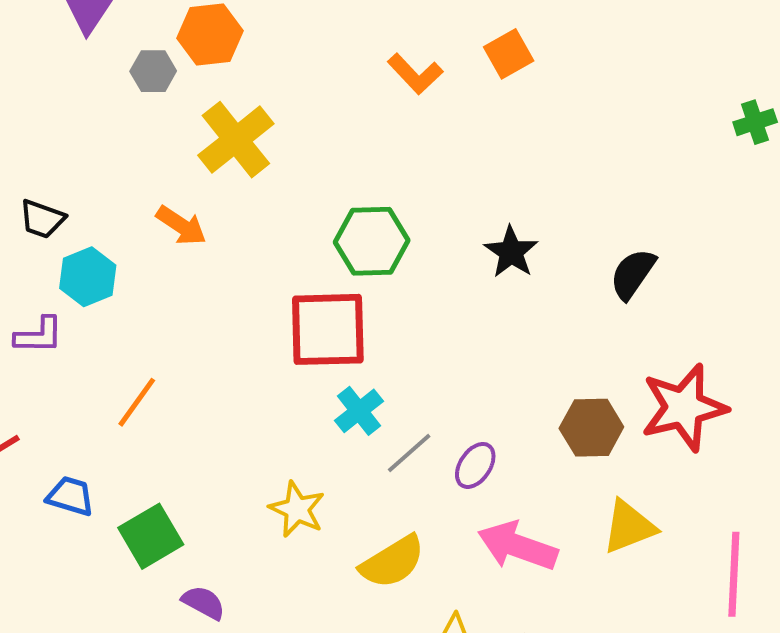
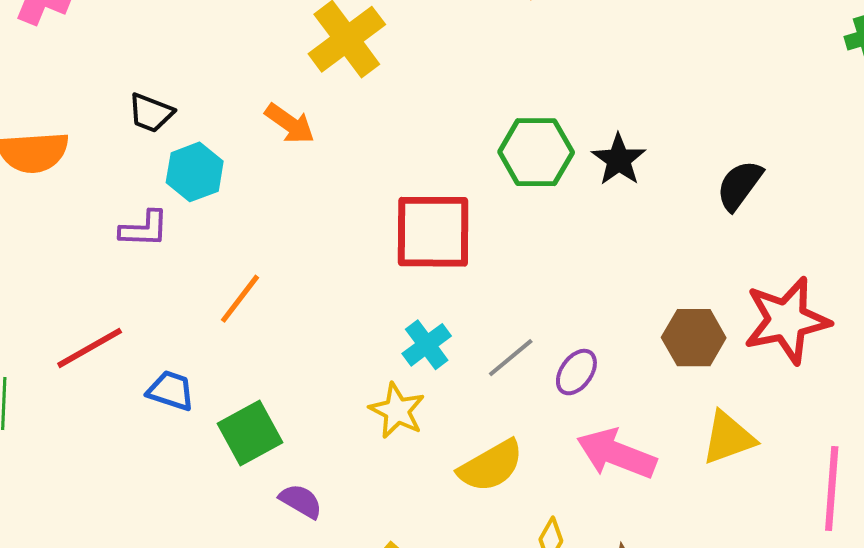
green hexagon: (372, 241) -> (536, 152), moved
cyan cross: (359, 411) -> (427, 345), moved

